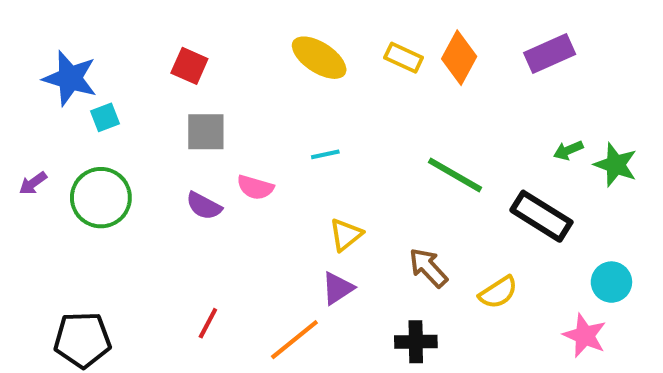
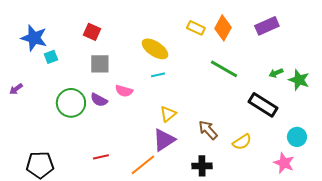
yellow ellipse: (319, 58) -> (155, 49), moved
green line: (455, 175) -> (224, 69), moved
green circle: (101, 198) -> (71, 103), moved
purple triangle: (338, 288) -> (164, 140), size x1.4
red line: (208, 323) -> (101, 157), turned 49

